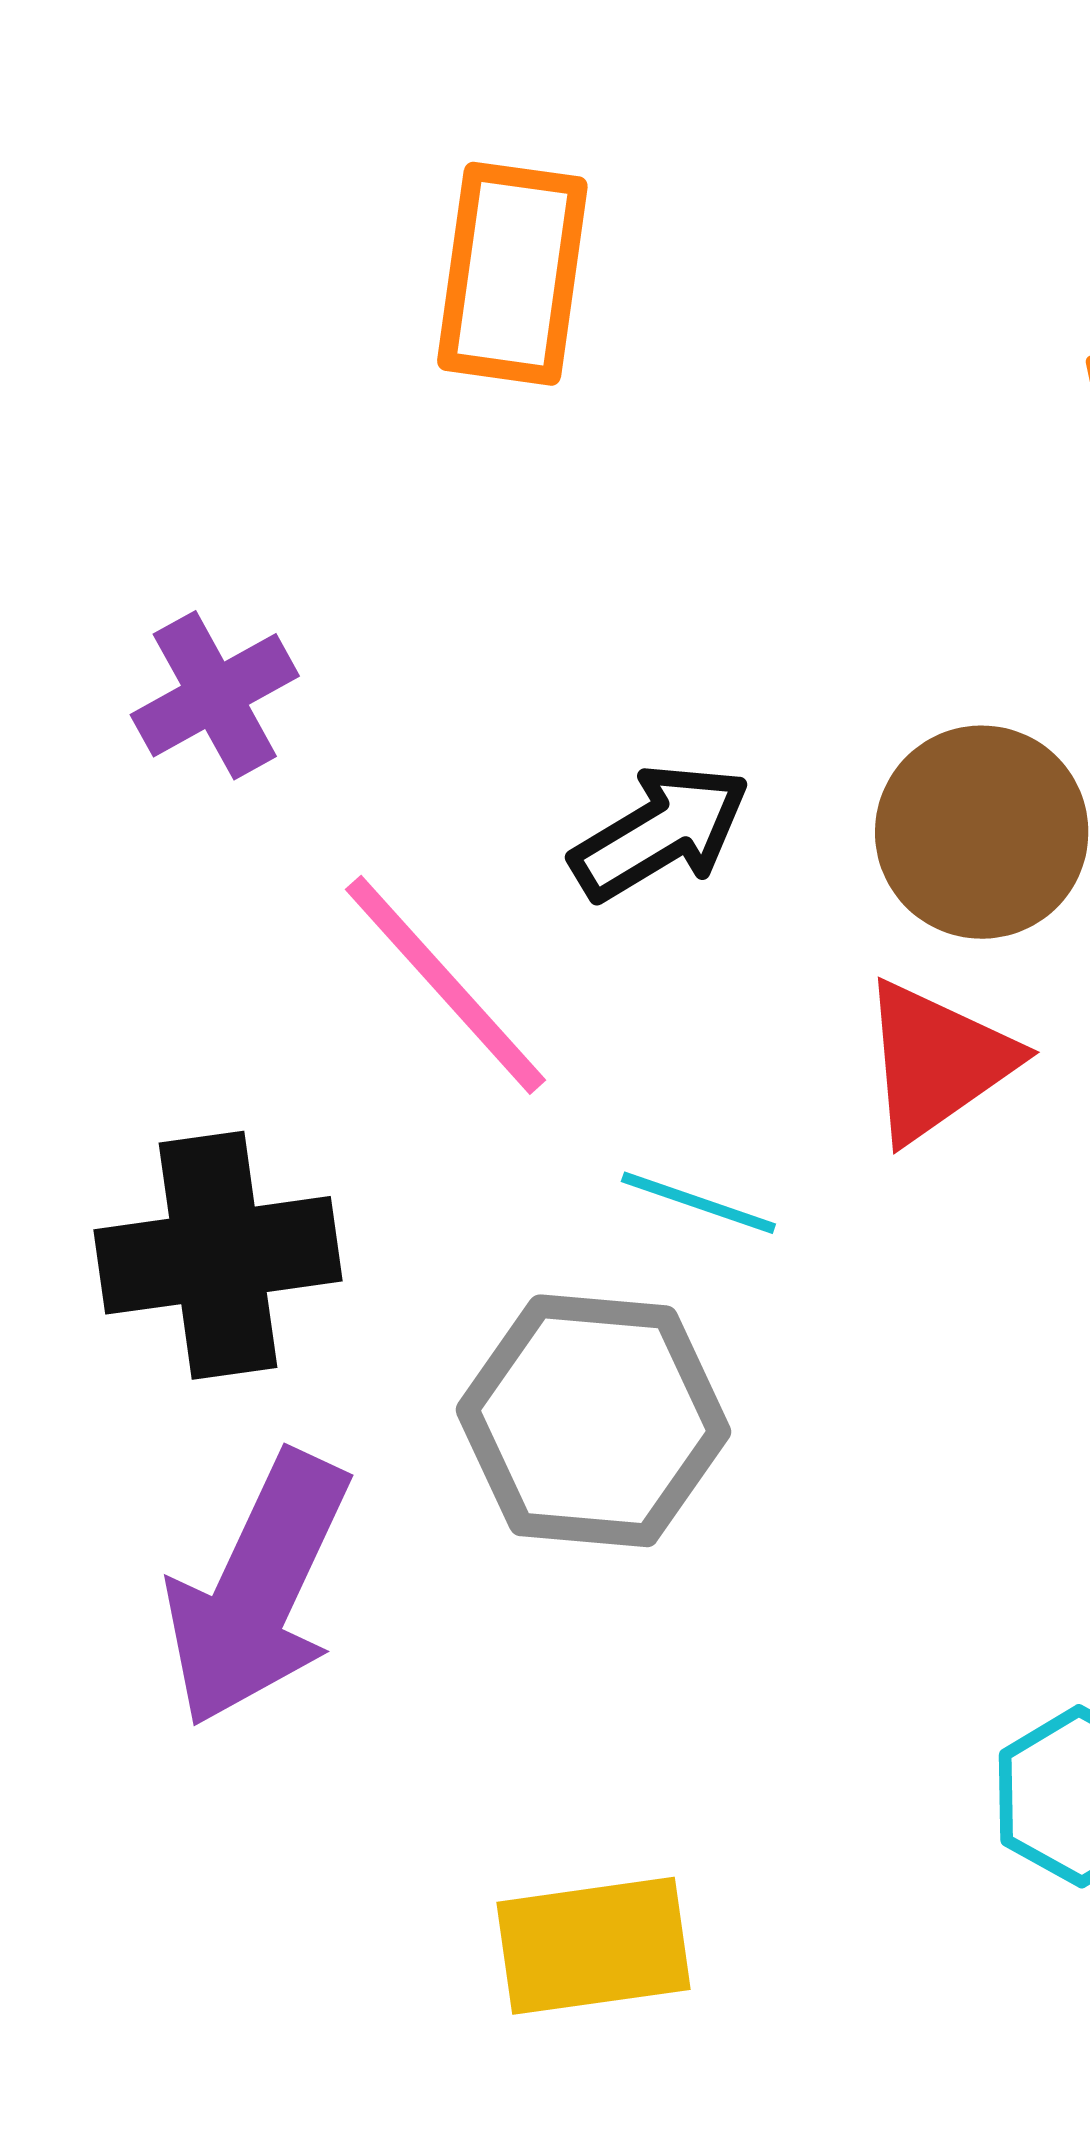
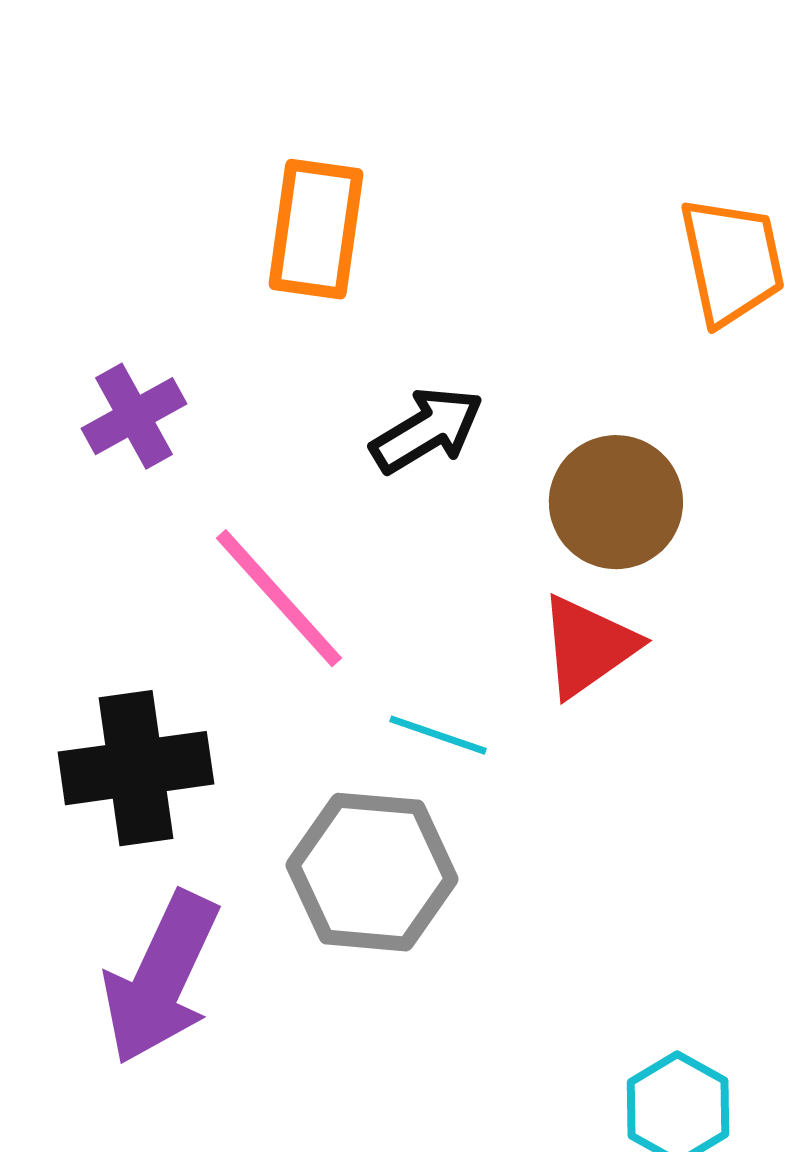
orange rectangle: (512, 274) -> (316, 229), moved
black arrow: (660, 832) -> (427, 430), moved

